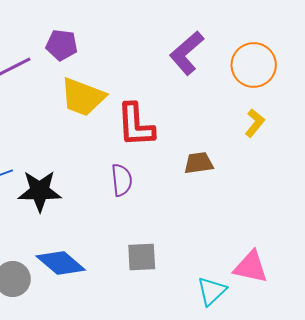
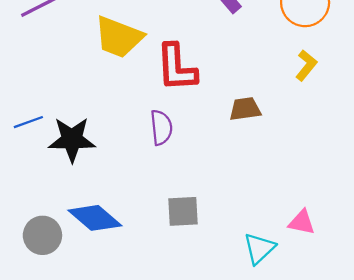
pink triangle: (251, 267) -> (302, 222), size x0.7

